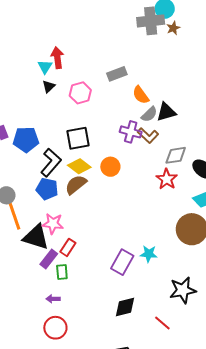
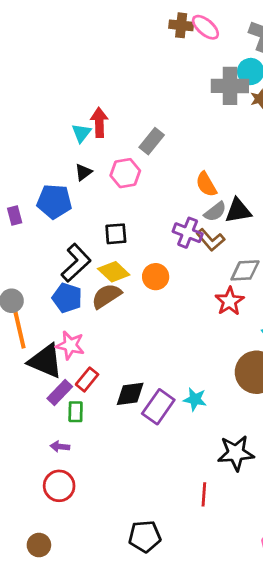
gray rectangle: (117, 74) -> (152, 141), moved, turned -36
black triangle: (49, 86) -> (83, 172), moved
black square: (78, 138) -> (116, 234), size x0.7
blue pentagon: (26, 140) -> (54, 201), moved
black diamond: (125, 307) -> (130, 394), moved
red line: (162, 323) -> (204, 494), turned 48

